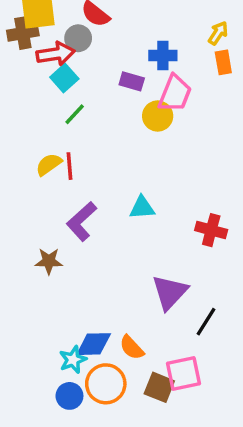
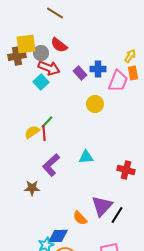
gray circle: (78, 38) -> (41, 53), moved
red arrow: (56, 54) -> (49, 68), moved, turned 30
purple rectangle: (132, 81) -> (80, 73), moved, turned 32
pink trapezoid: (175, 94) -> (118, 81), moved
green line: (75, 114) -> (47, 122), moved
black line: (206, 322) -> (117, 215), moved
orange semicircle: (132, 348) -> (80, 218), moved

